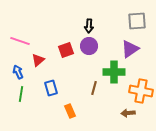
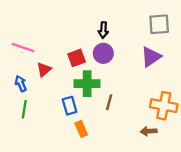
green cross: (114, 72) -> (87, 84), moved
blue rectangle: (51, 88) -> (70, 106), moved

